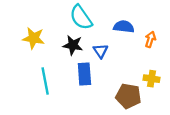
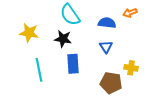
orange arrow: (150, 39) -> (130, 13), moved, turned -128
blue triangle: (101, 51) -> (106, 47), moved

